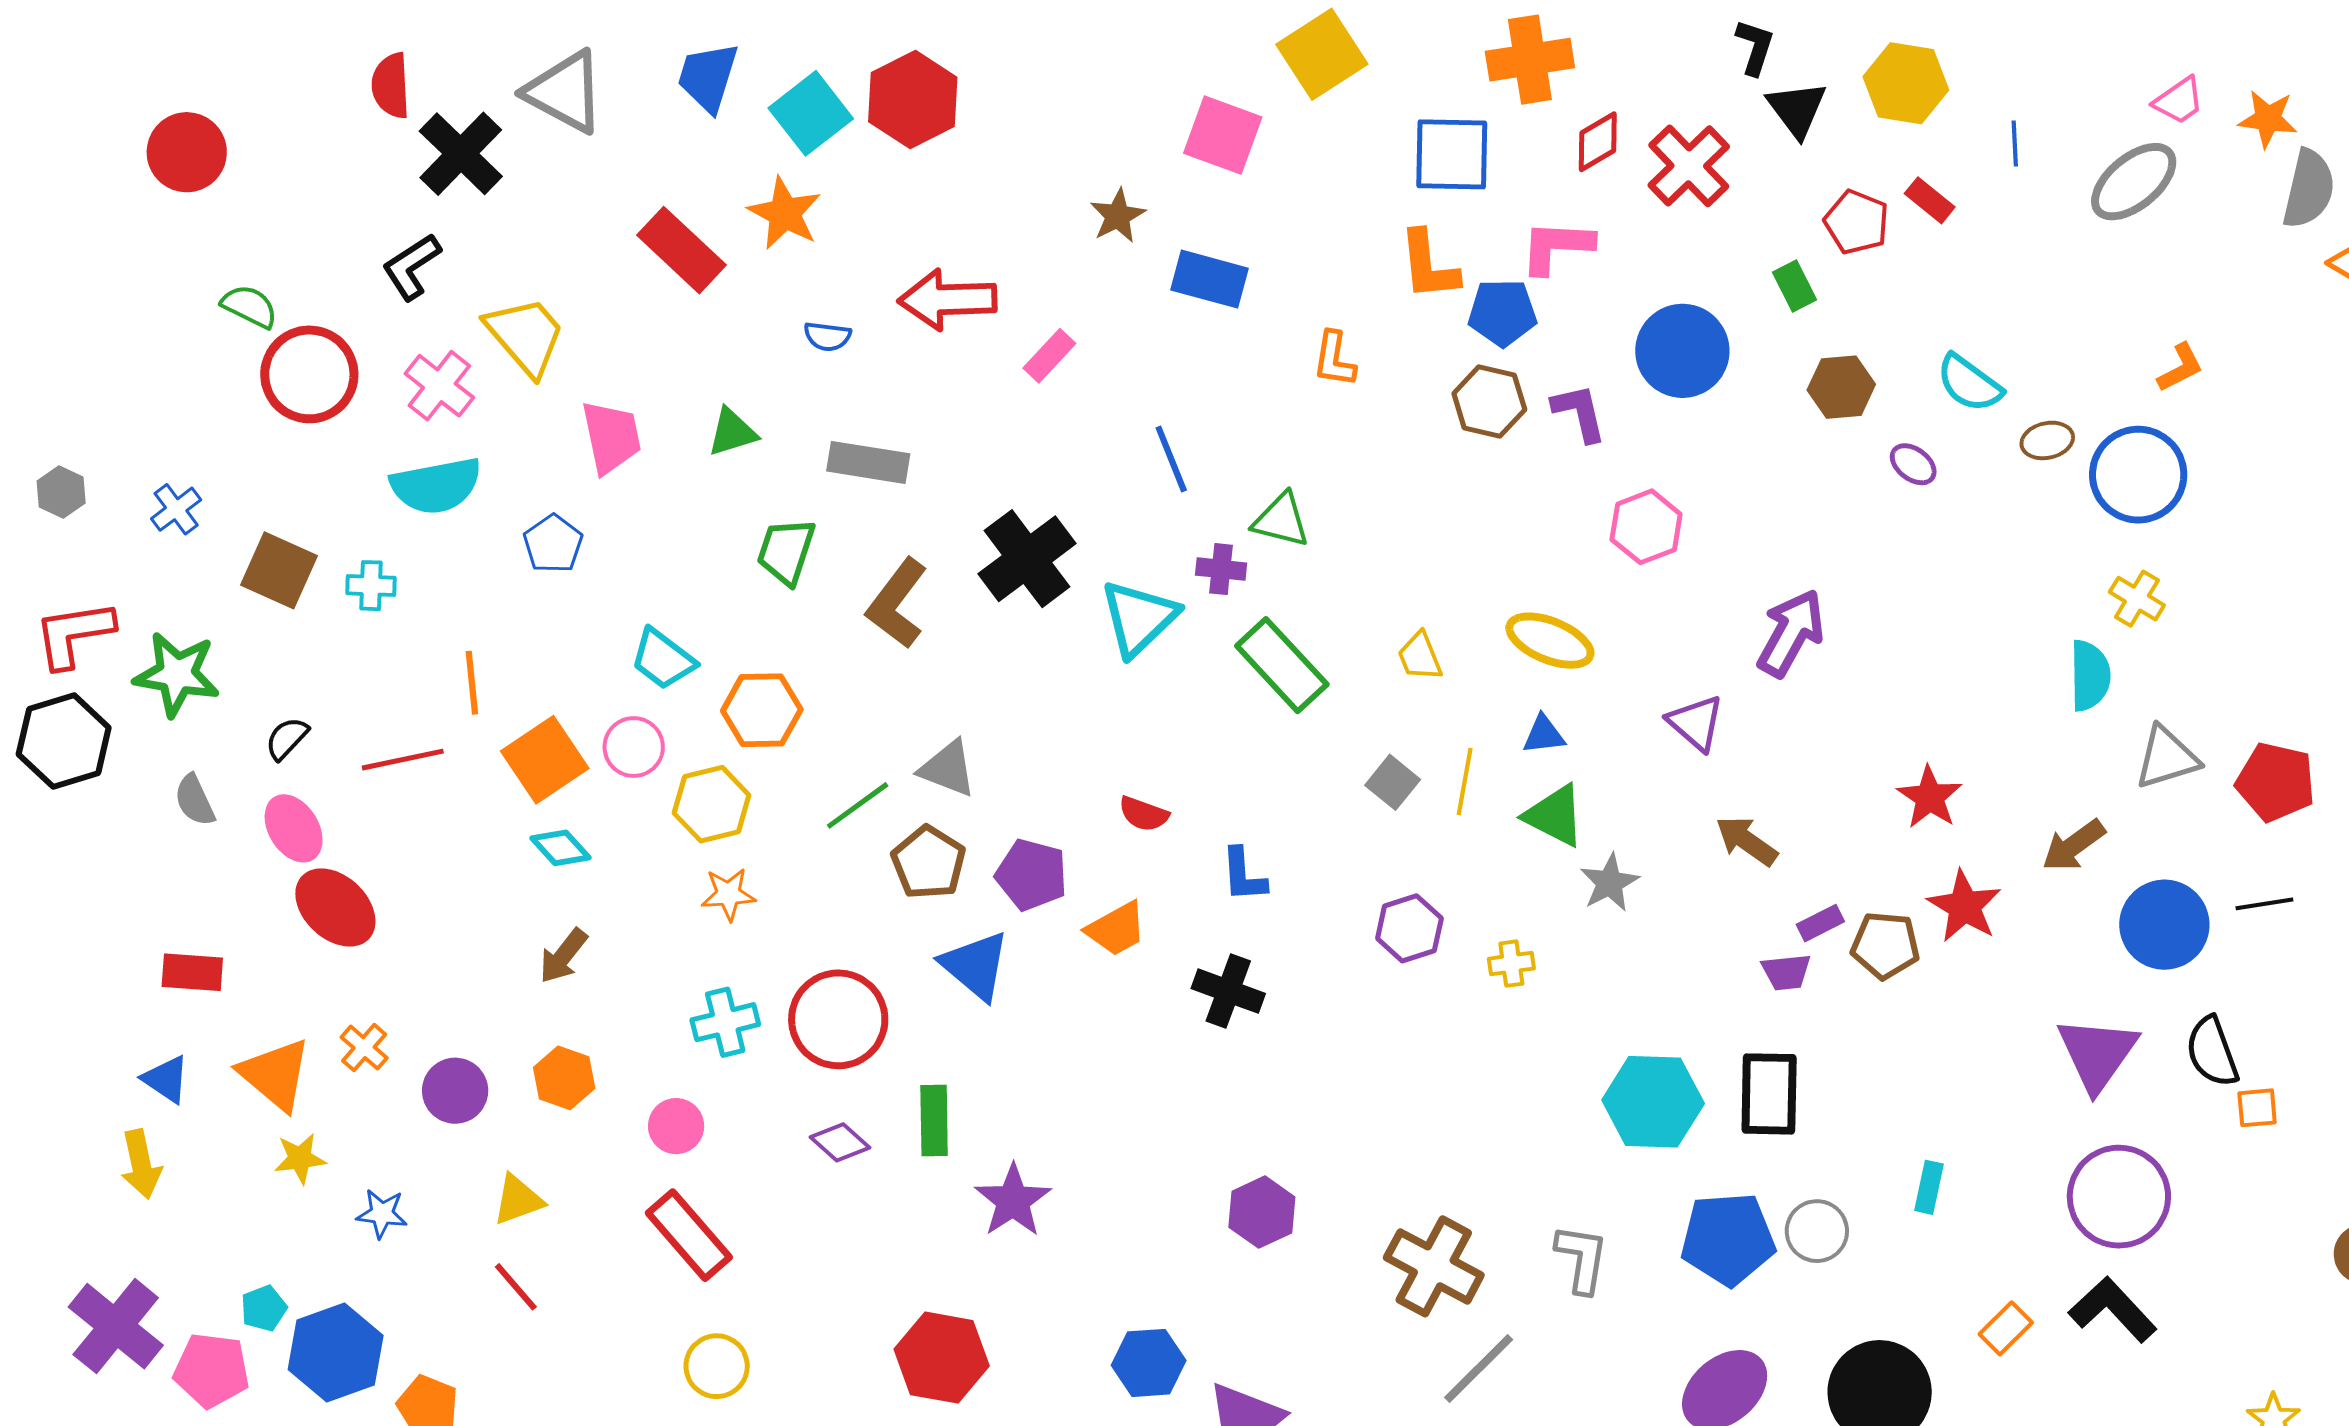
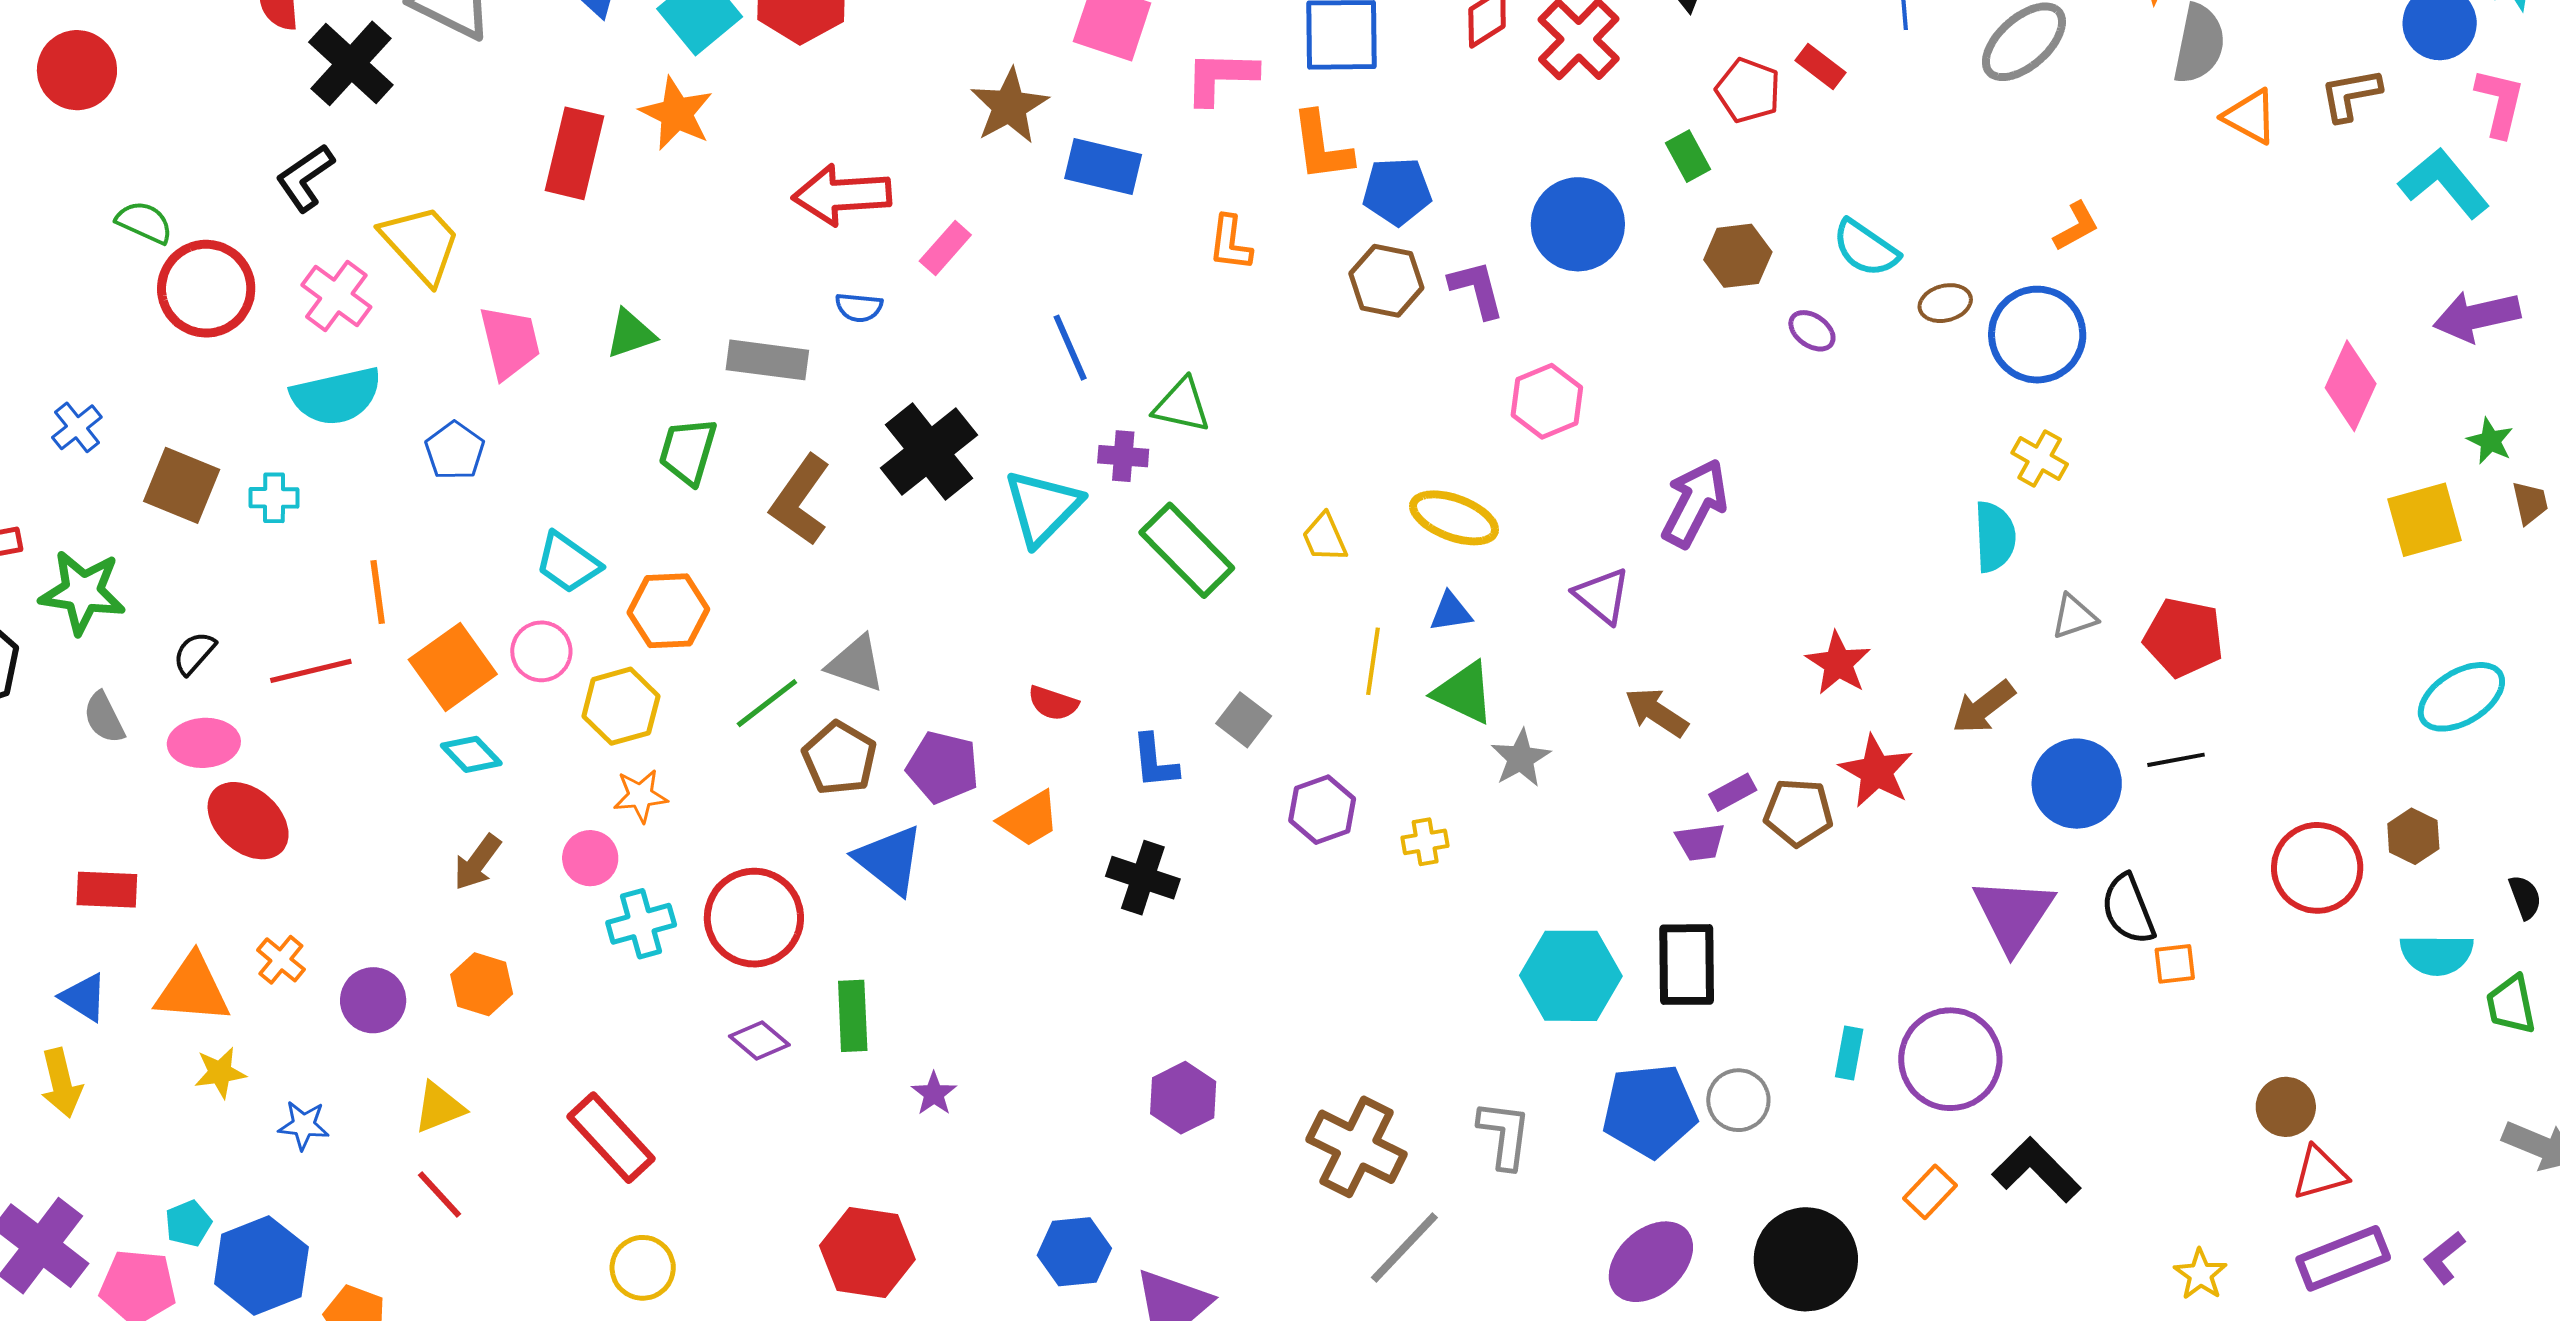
brown star: (1118, 216) -> (1009, 106), size x1.4
pink L-shape: (1557, 247) -> (1221, 77), moved
red rectangle: (682, 250) -> (575, 153), turned 62
blue semicircle: (827, 336) -> (859, 307), moved
gray triangle: (2167, 758) -> (2074, 617), size x0.7
gray square: (1393, 782) -> (1244, 720), moved
pink ellipse: (294, 828) -> (204, 743), turned -60
orange triangle: (275, 1074) -> (193, 989), turned -34
pink circle: (676, 1126) -> (590, 858), moved
purple circle: (2119, 1197) -> (1950, 1059), moved
purple star: (1013, 1201) -> (934, 1094), size x0.6

